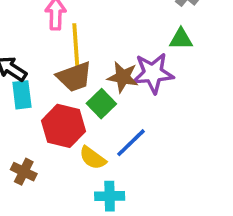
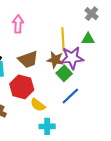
yellow line: (76, 45) -> (63, 39), moved
green square: (101, 104) -> (64, 73), moved
blue line: (131, 143) -> (70, 96), moved

